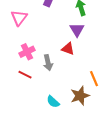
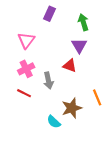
pink triangle: (19, 18) -> (26, 40), moved
brown star: (80, 96) -> (72, 108), moved

